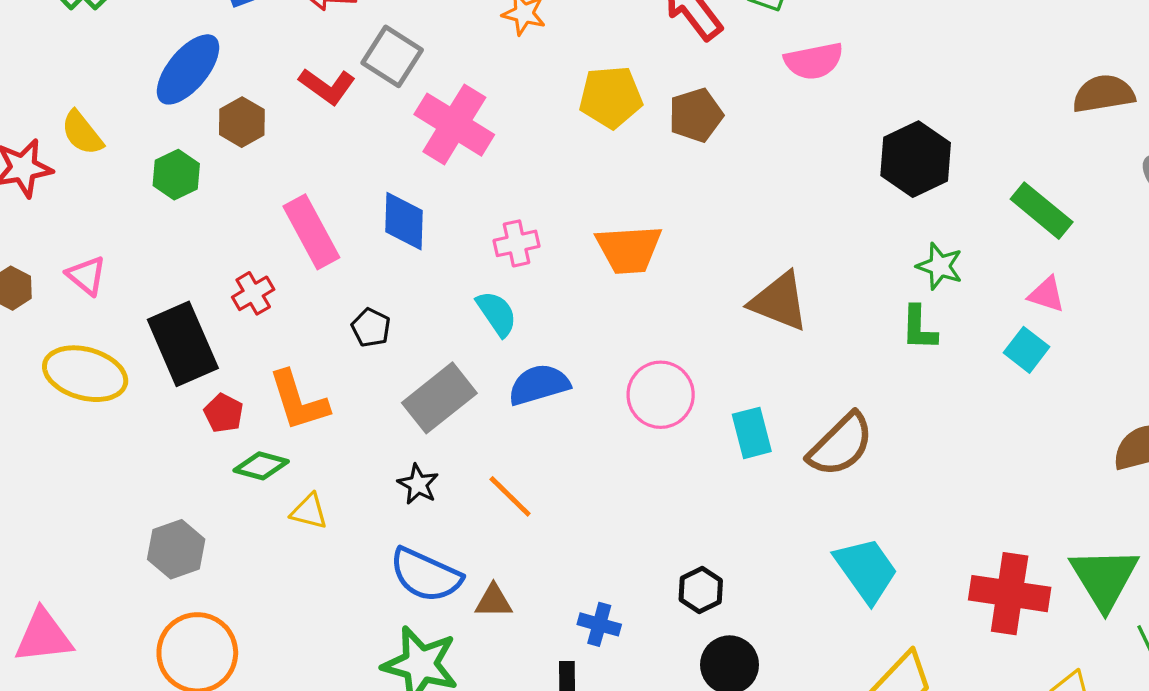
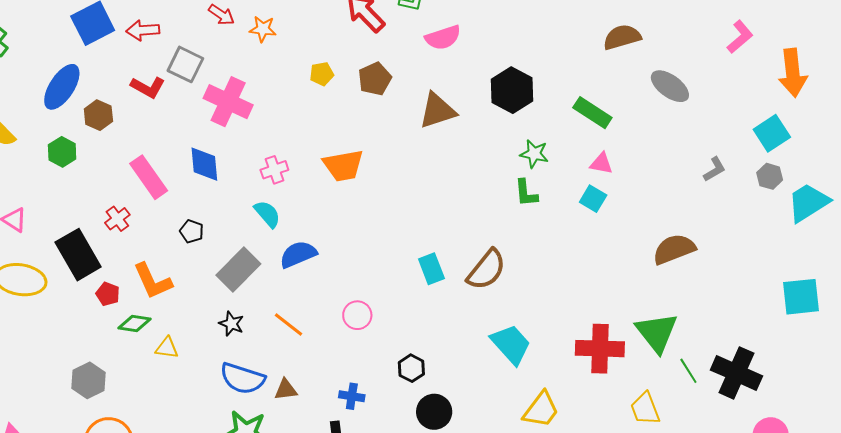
yellow pentagon: (611, 97) -> (322, 74), size x0.6
brown triangle: (779, 301) -> (437, 111), moved, turned -33
pink circle: (661, 395) -> (357, 315), moved, size x0.7

